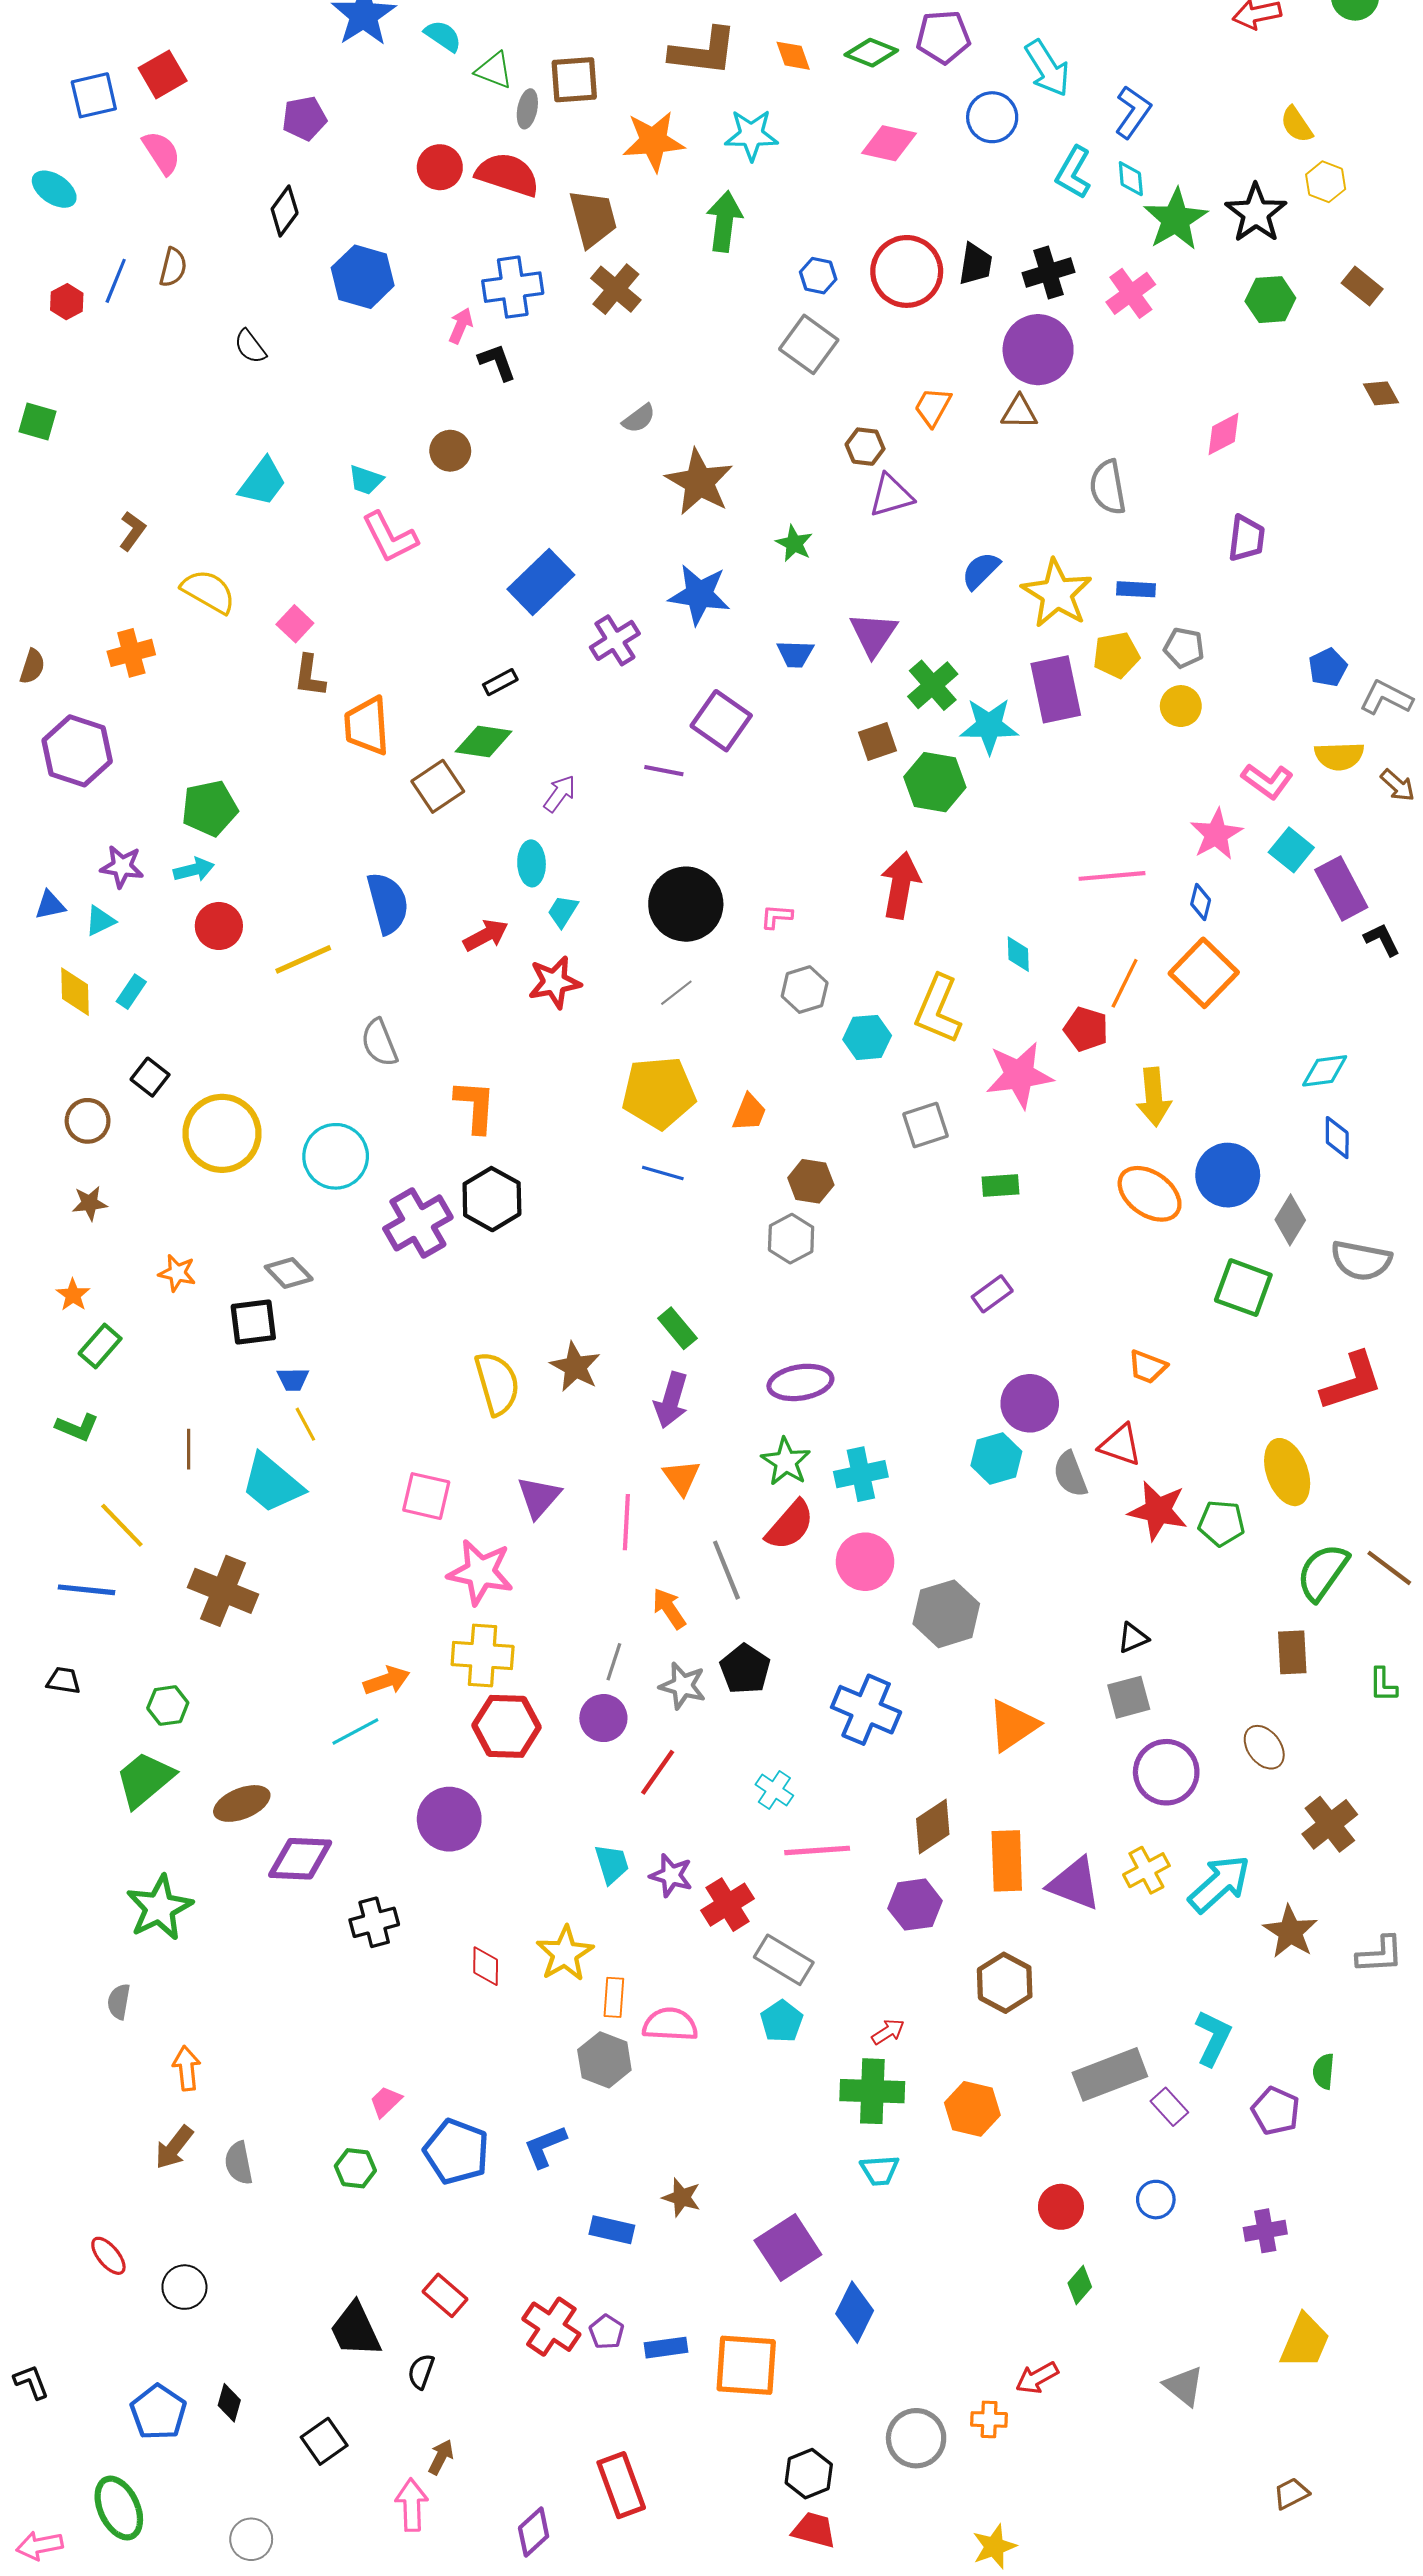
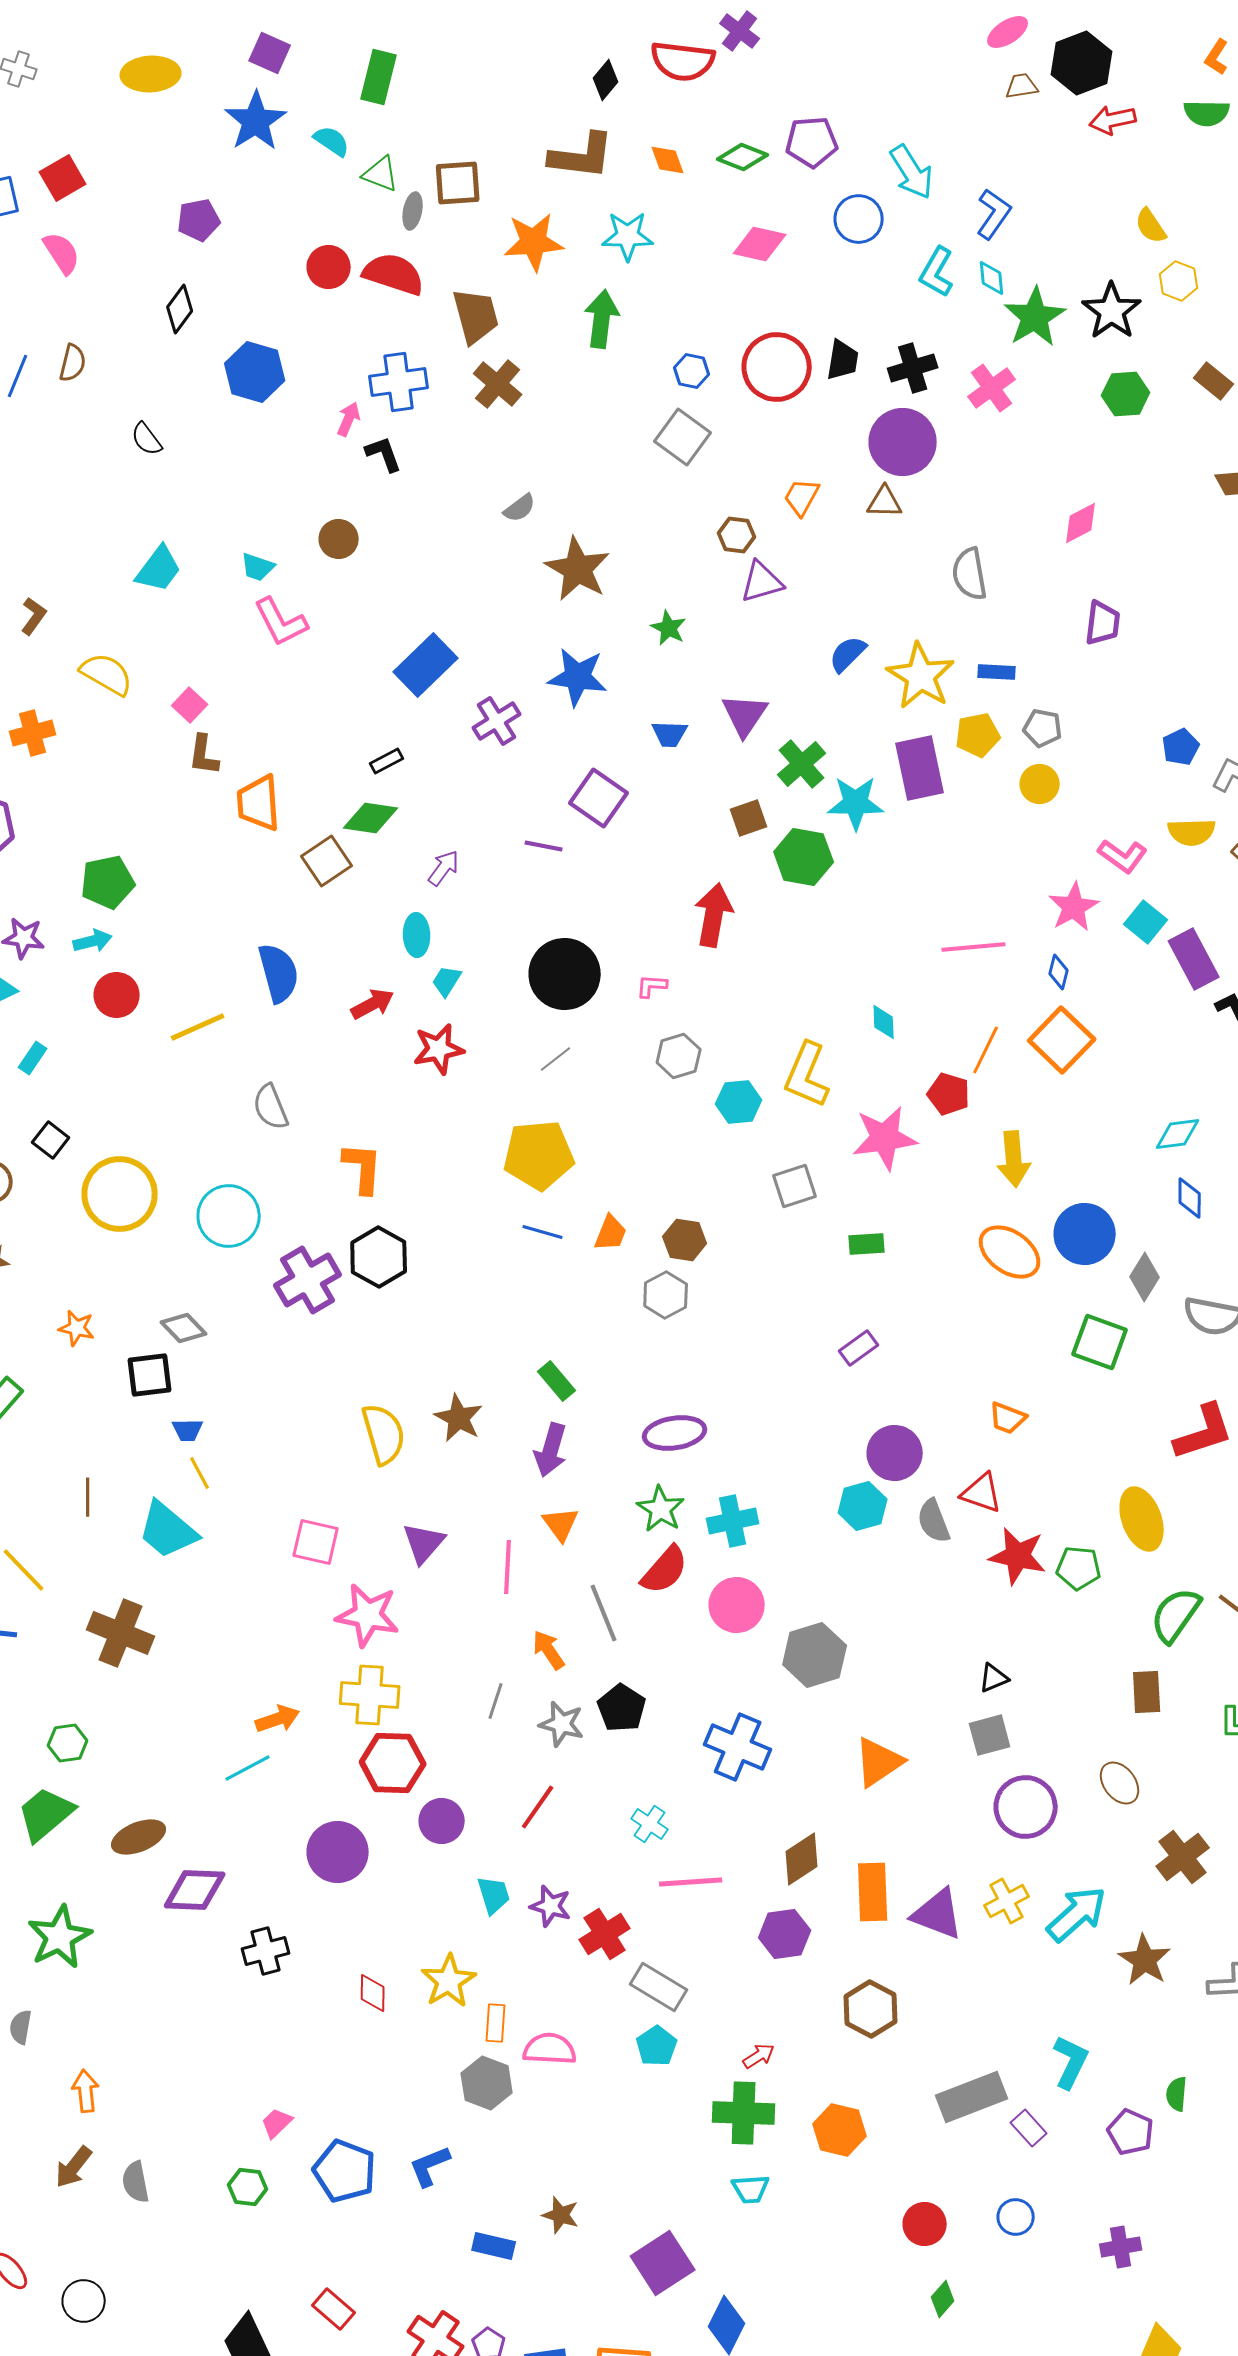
red arrow: (900, 885) -> (714, 915), moved
orange trapezoid: (749, 1113) -> (611, 1233), moved
purple circle: (603, 1718) -> (442, 1821), moved

